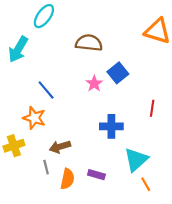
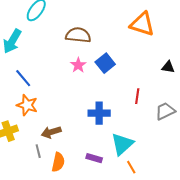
pink star: (94, 84) -> (78, 65), moved
blue line: (46, 90) -> (23, 78), moved
purple rectangle: (96, 175) -> (94, 158), moved

